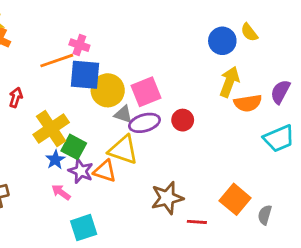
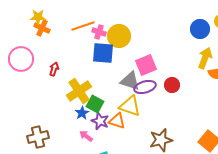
orange line: (57, 61) -> (83, 26), moved
yellow circle: (108, 90) -> (119, 36), moved
gray triangle: (123, 114) -> (130, 81), size x1.5

